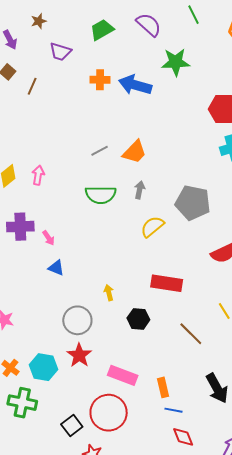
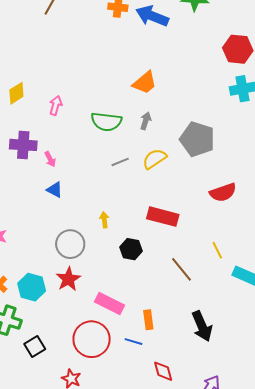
gray line: (100, 151) -> (120, 162), moved
pink arrow: (38, 175) -> (56, 105), moved
blue line: (173, 410) -> (133, 342), moved
black square: (72, 425) -> (35, 347), moved

